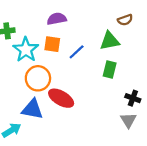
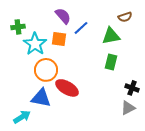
purple semicircle: (57, 19) -> (63, 16), turned 60
blue line: (77, 52) -> (81, 28), moved
gray triangle: (128, 120) -> (128, 108), turned 35

